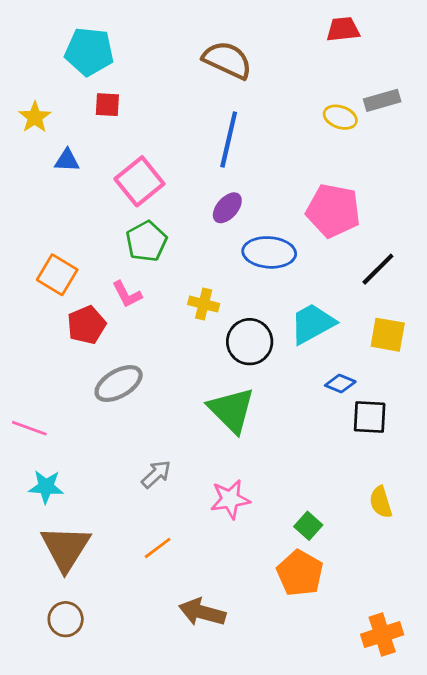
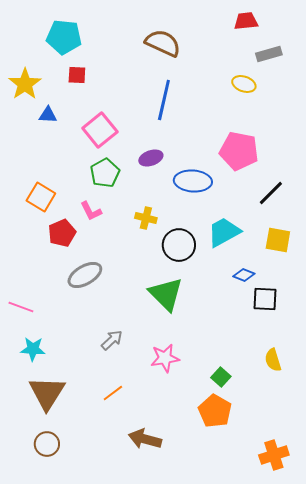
gray rectangle: (382, 100) -> (269, 54), moved
yellow star: (35, 117) -> (25, 84), size x1.4
purple ellipse: (227, 208) -> (151, 158), moved, turned 30

